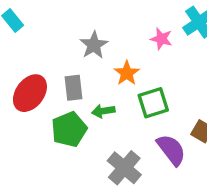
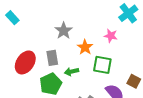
pink star: (161, 39) -> (111, 36), moved
green square: (153, 103) -> (102, 65), turned 30

